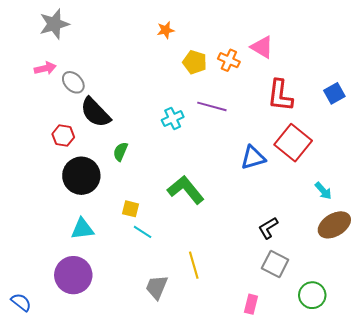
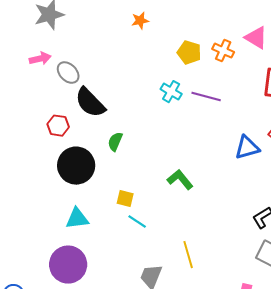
orange star: (166, 30) -> (140, 21), moved
cyan cross: (173, 118) -> (171, 92), moved, turned -35
green L-shape: (186, 190) -> (180, 180), size x0.7

